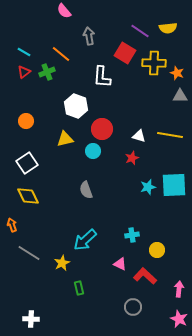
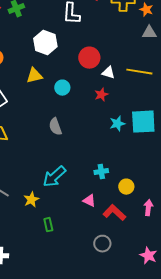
red circle: (102, 129) -> (89, 58), moved
pink arrow: (179, 289) -> (148, 208), moved

